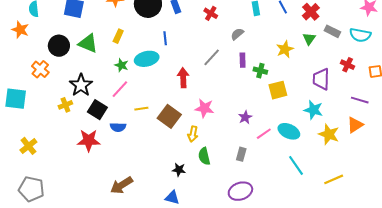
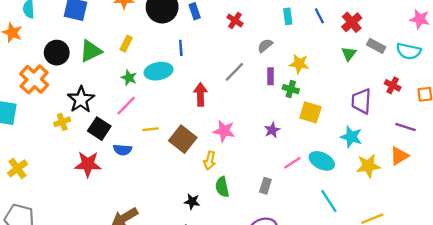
green triangle: (88, 43) -> (91, 51), turned -50
yellow star: (285, 49) -> (299, 64), moved, turned 30
orange cross: (40, 69) -> (34, 79), size x1.4
yellow square: (278, 90) -> (310, 112), turned 30
purple star: (245, 117) -> (272, 130), moved
yellow star: (329, 134) -> (368, 166), turned -30

